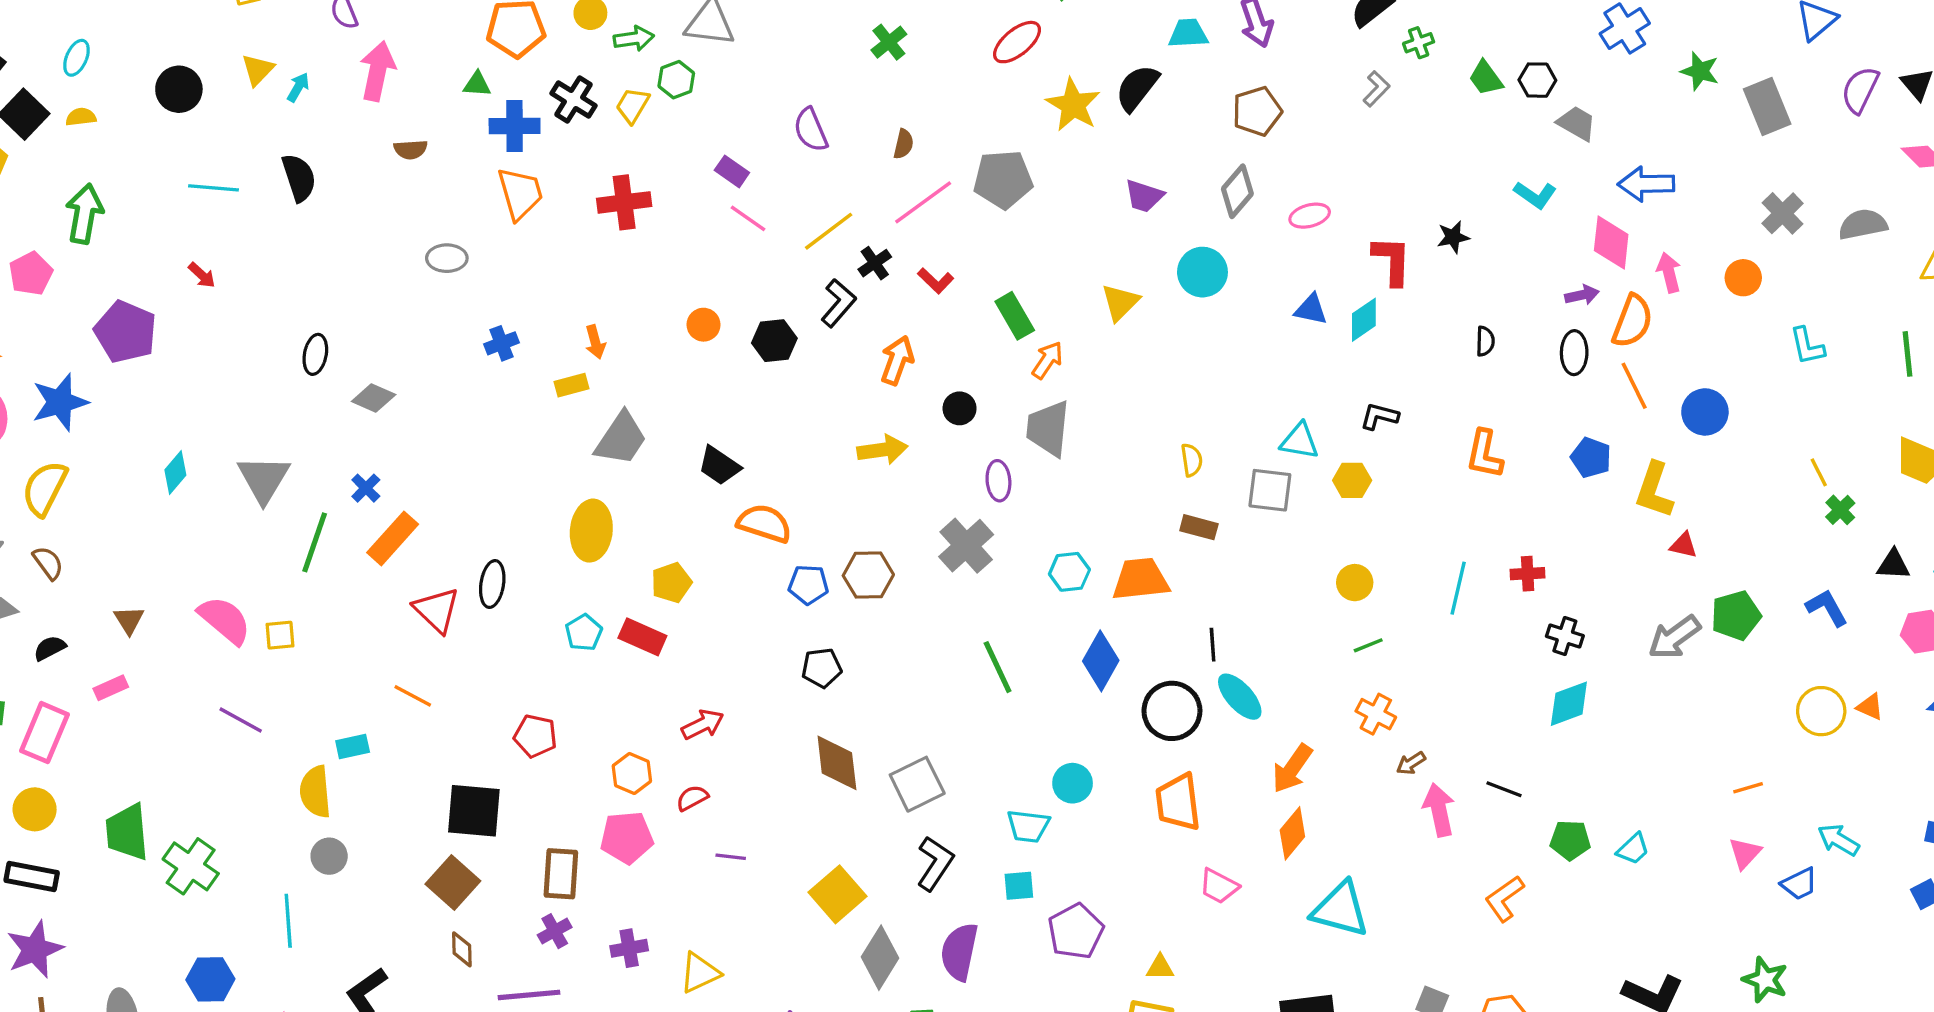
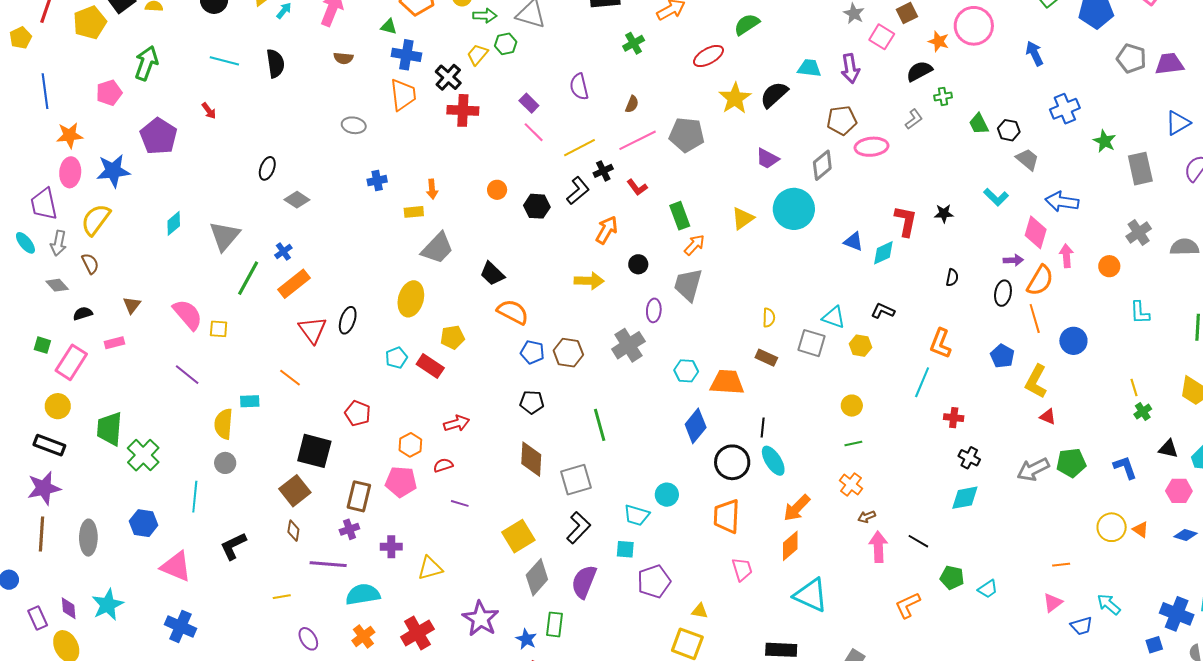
black cross: (573, 99) -> (448, 77), moved
pink ellipse: (1310, 216) -> (872, 147), moved, size x1.4
cyan circle: (1202, 272) -> (794, 209), size x1.4
cyan line: (1458, 588) -> (922, 382), moved
green line: (998, 667) -> (600, 425), moved
pink trapezoid: (1219, 886) -> (742, 569), turned -145

